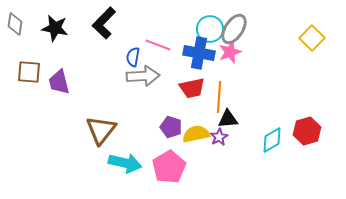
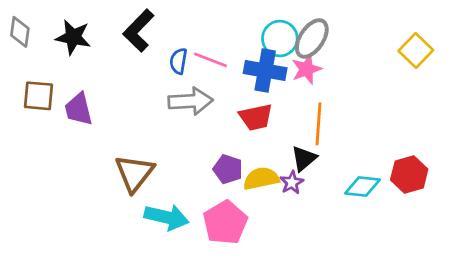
blue semicircle: (133, 57) -> (179, 61), moved
orange line: (219, 97) -> (318, 124), moved
black triangle: (228, 119) -> (304, 158), turned -35
cyan diamond: (272, 140) -> (362, 186), turned 36

